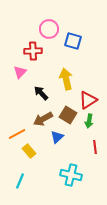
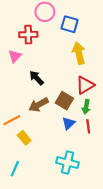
yellow arrow: (66, 79) -> (79, 53), moved
blue triangle: (57, 137) -> (69, 123), moved
red line: (95, 147) -> (88, 126), moved

